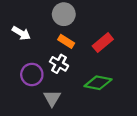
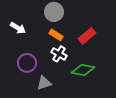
white cross: (59, 64) -> (59, 54), moved
gray triangle: (52, 98) -> (44, 83), turned 42

